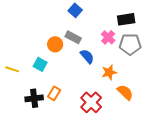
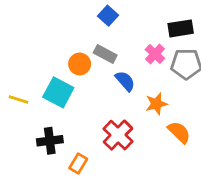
cyan square: (40, 64) -> (58, 92), size x1.5
orange rectangle: (54, 93) -> (78, 163), moved
red cross: (91, 102) -> (118, 135), moved

